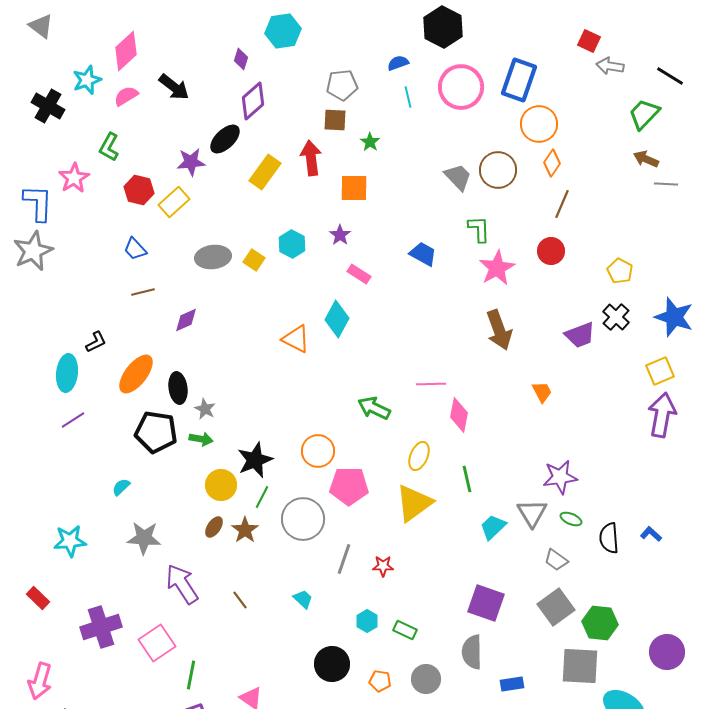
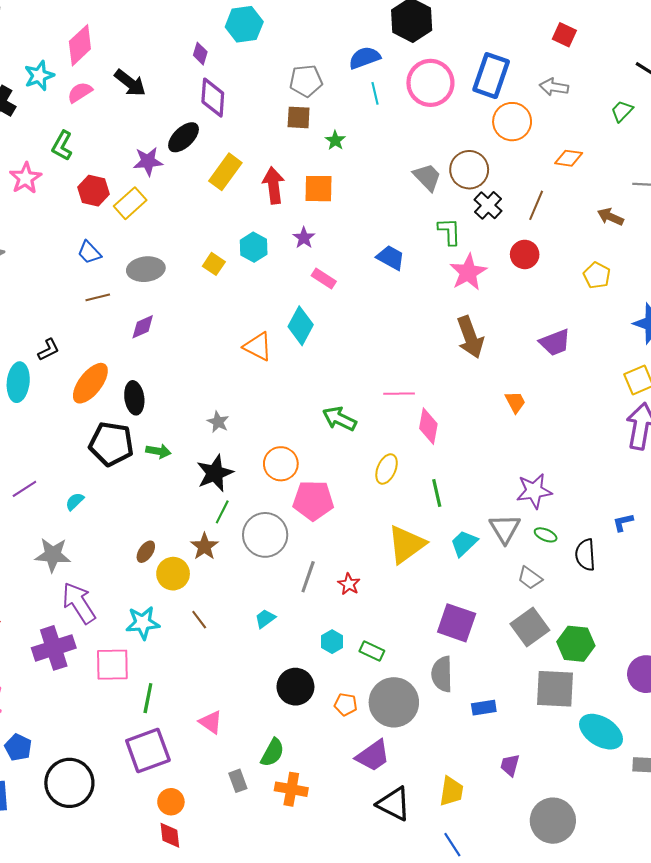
blue semicircle: (398, 63) -> (365, 58), size x1.4
gray arrow: (610, 66) -> (554, 87), moved
purple diamond: (253, 101) -> (213, 98), turned -45
green trapezoid: (644, 114) -> (622, 111), size x0.7
red arrow: (311, 158) -> (273, 185), moved
brown arrow: (646, 159) -> (610, 217), moved
orange diamond: (552, 163) -> (569, 158), moved, turned 64
gray ellipse: (213, 257) -> (146, 269), moved
black cross: (616, 317) -> (488, 205), moved
gray star: (205, 409) -> (218, 422), moved
purple line: (73, 420) -> (24, 489), moved
yellow circle: (221, 485) -> (173, 574), moved
yellow triangle: (414, 503) -> (406, 544), moved
brown ellipse: (214, 527) -> (146, 552), moved
blue L-shape: (651, 534) -> (623, 522), moved, turned -55
gray star: (144, 538) -> (53, 555), moved
cyan star: (70, 541) -> (143, 623), moved
red star: (383, 566) -> (349, 584), turned 30
purple arrow: (182, 584) -> (79, 603), moved
cyan trapezoid: (303, 599) -> (265, 619), turned -80
pink square: (157, 643) -> (112, 665), turned 33
gray circle: (426, 679) -> (394, 702), size x1.6

